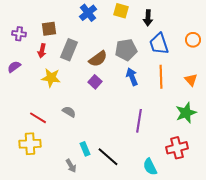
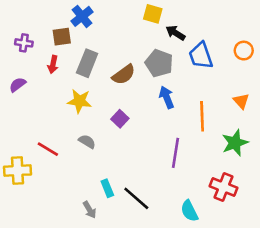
blue cross: (88, 13) -> (82, 16), moved
black arrow: (148, 18) -> (175, 33), moved, turned 119
gray pentagon: (126, 50) -> (159, 63), turned 30
orange line: (161, 77) -> (202, 116), moved
yellow star: (51, 78) -> (79, 101), moved
purple square: (95, 82) -> (120, 119), moved
yellow cross: (30, 144) -> (18, 171), moved
red cross: (177, 148) -> (223, 187), turned 35

